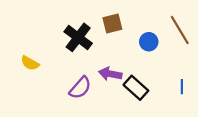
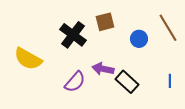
yellow semicircle: (30, 63) -> (28, 59), size x1.6

